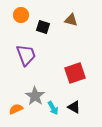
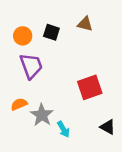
orange circle: (21, 15) -> (23, 36), moved
black triangle: (74, 107) -> (108, 127), moved
orange semicircle: (16, 109) -> (19, 104), moved

